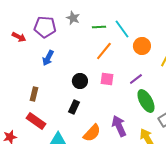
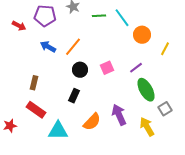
orange line: (104, 51) -> (73, 47), moved
blue arrow: (48, 58) -> (48, 47), turned 91
pink square: (107, 79) -> (107, 68), turned -32

